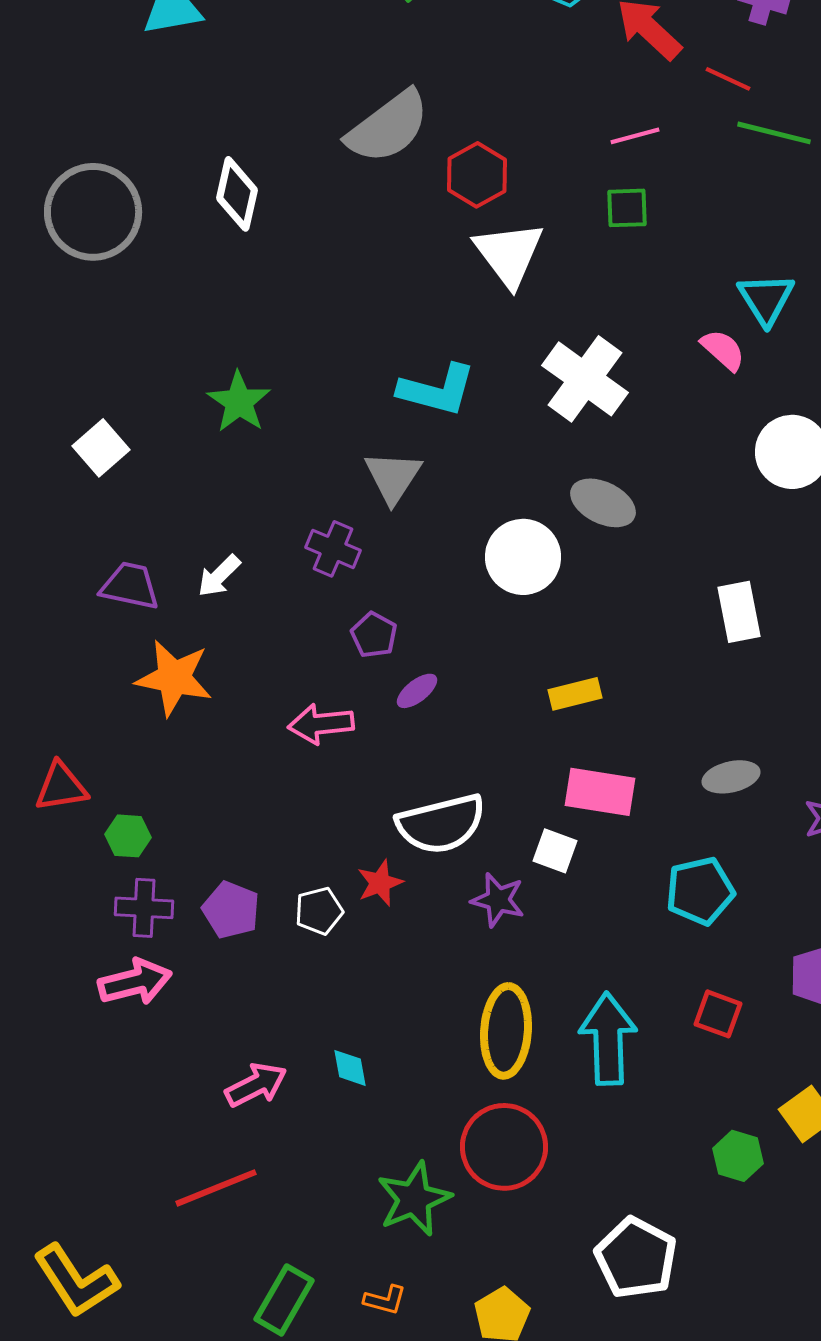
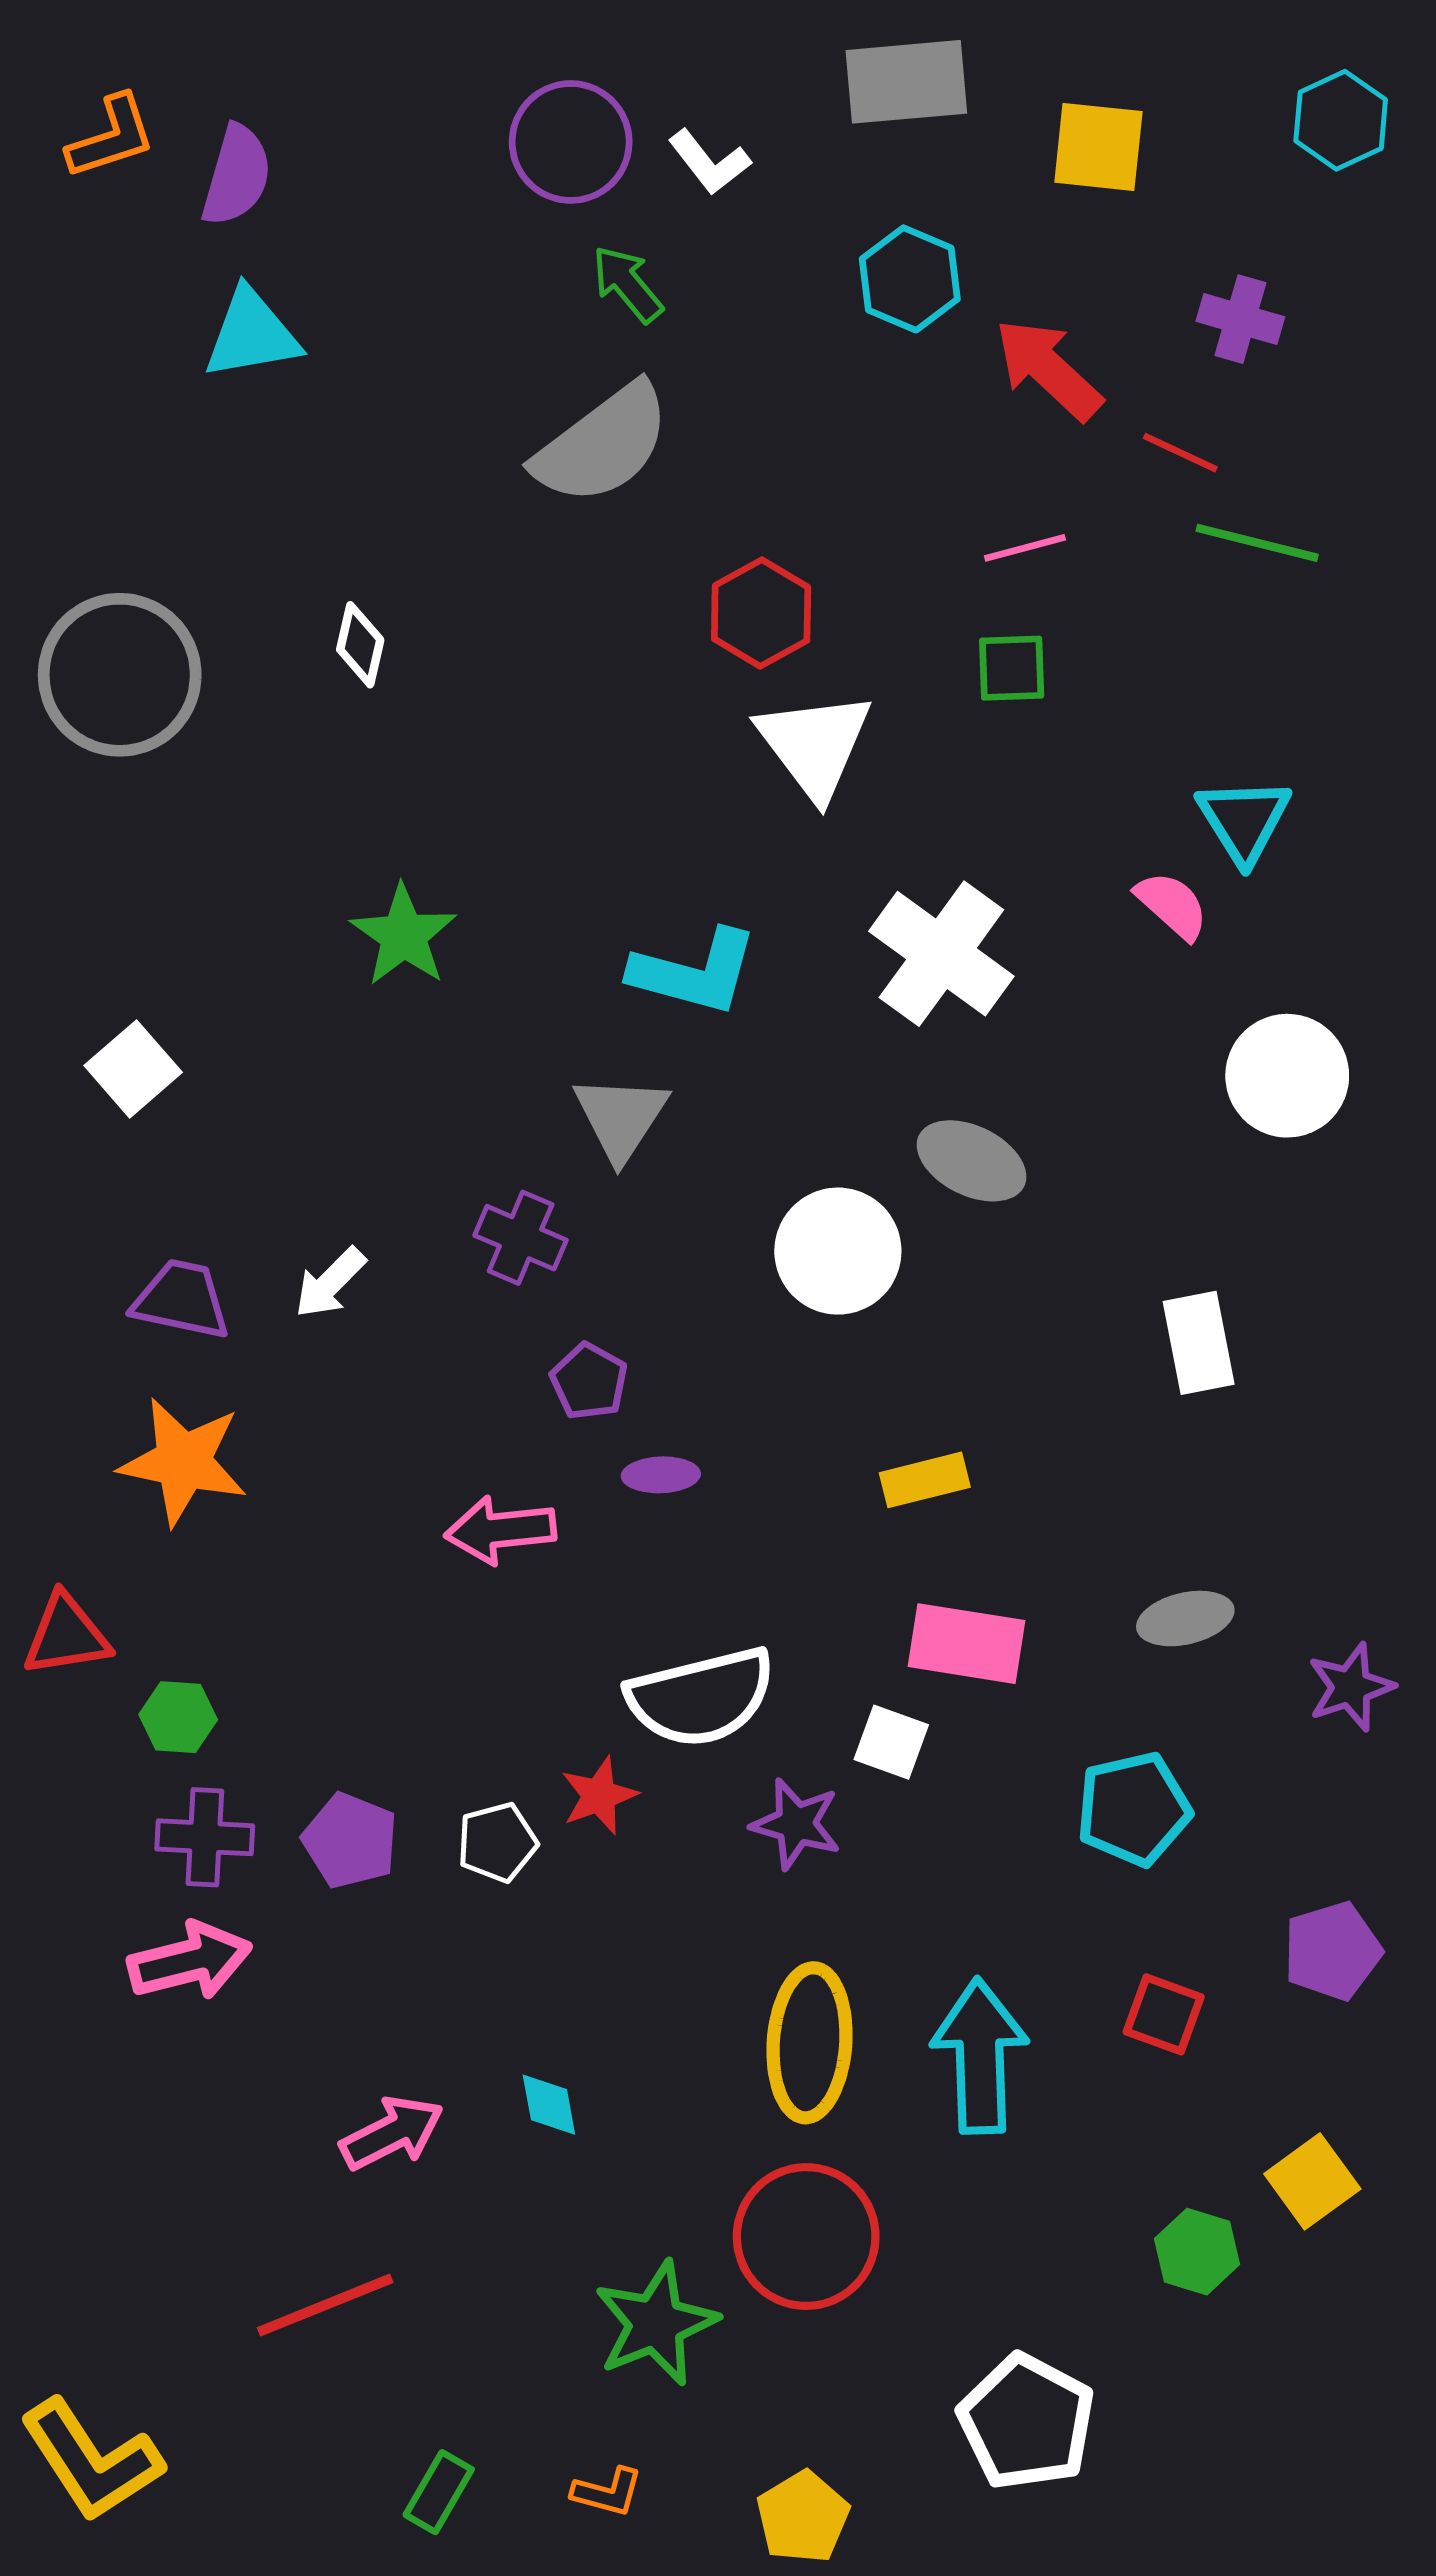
gray semicircle: (388, 127) -> (602, 444), moved
white diamond: (237, 194) -> (360, 645), size x0.7
green star: (239, 402) -> (404, 935), moved
orange star: (174, 678) -> (183, 1462), moved
purple ellipse: (417, 691) -> (661, 1475), turned 36
green rectangle: (284, 1300) -> (439, 2492), size x0.7

